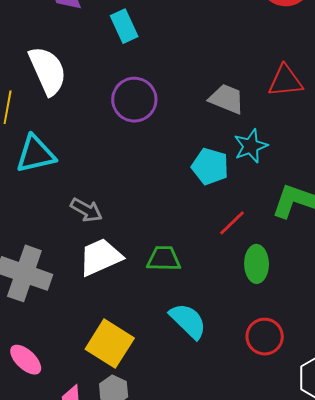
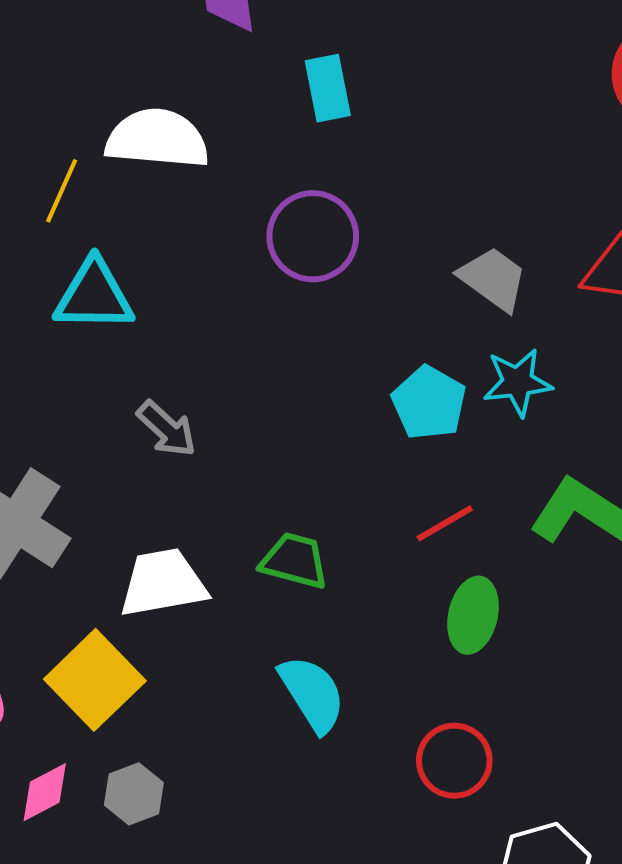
white semicircle: (48, 71) -> (157, 139), turned -75
white trapezoid: (100, 257) -> (163, 583), moved
yellow square: (110, 344) -> (95, 680), moved

